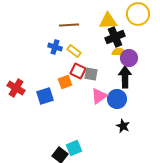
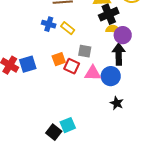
red square: (78, 71) -> (72, 66), moved
blue square: (45, 96) -> (28, 64), moved
pink triangle: (99, 96) -> (93, 73), turned 36

